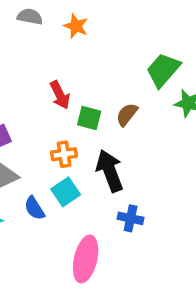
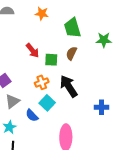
orange star: (76, 26) -> (42, 14), moved
green trapezoid: (163, 70) -> (72, 28), moved, turned -45
blue cross: (131, 218) -> (101, 107), moved

